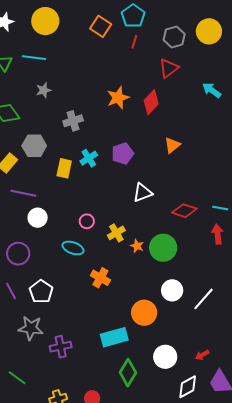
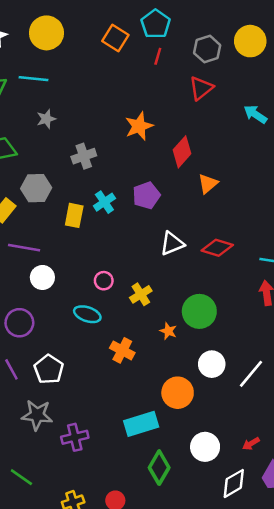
red diamond: (151, 102) -> (182, 152), moved
red diamond: (184, 211) -> (217, 248), moved
orange star: (137, 246) -> (168, 331), moved

